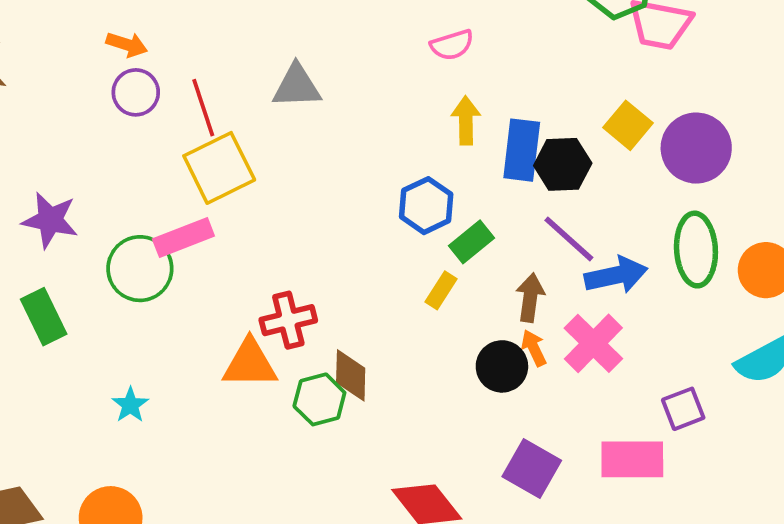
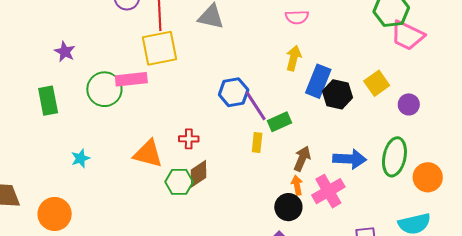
purple circle: (696, 148) -> (409, 104), size x0.6
blue hexagon: (426, 206) -> (234, 92), moved
purple star: (50, 220) -> (65, 52), size x0.7
purple line: (569, 239) -> (256, 106), moved
yellow rectangle: (441, 290) -> (257, 142), turned -42
red cross: (288, 320) -> (189, 139), moved, size x0.7
black circle: (502, 366) -> (288, 207), moved
brown diamond: (351, 375) -> (199, 174), turned 40

